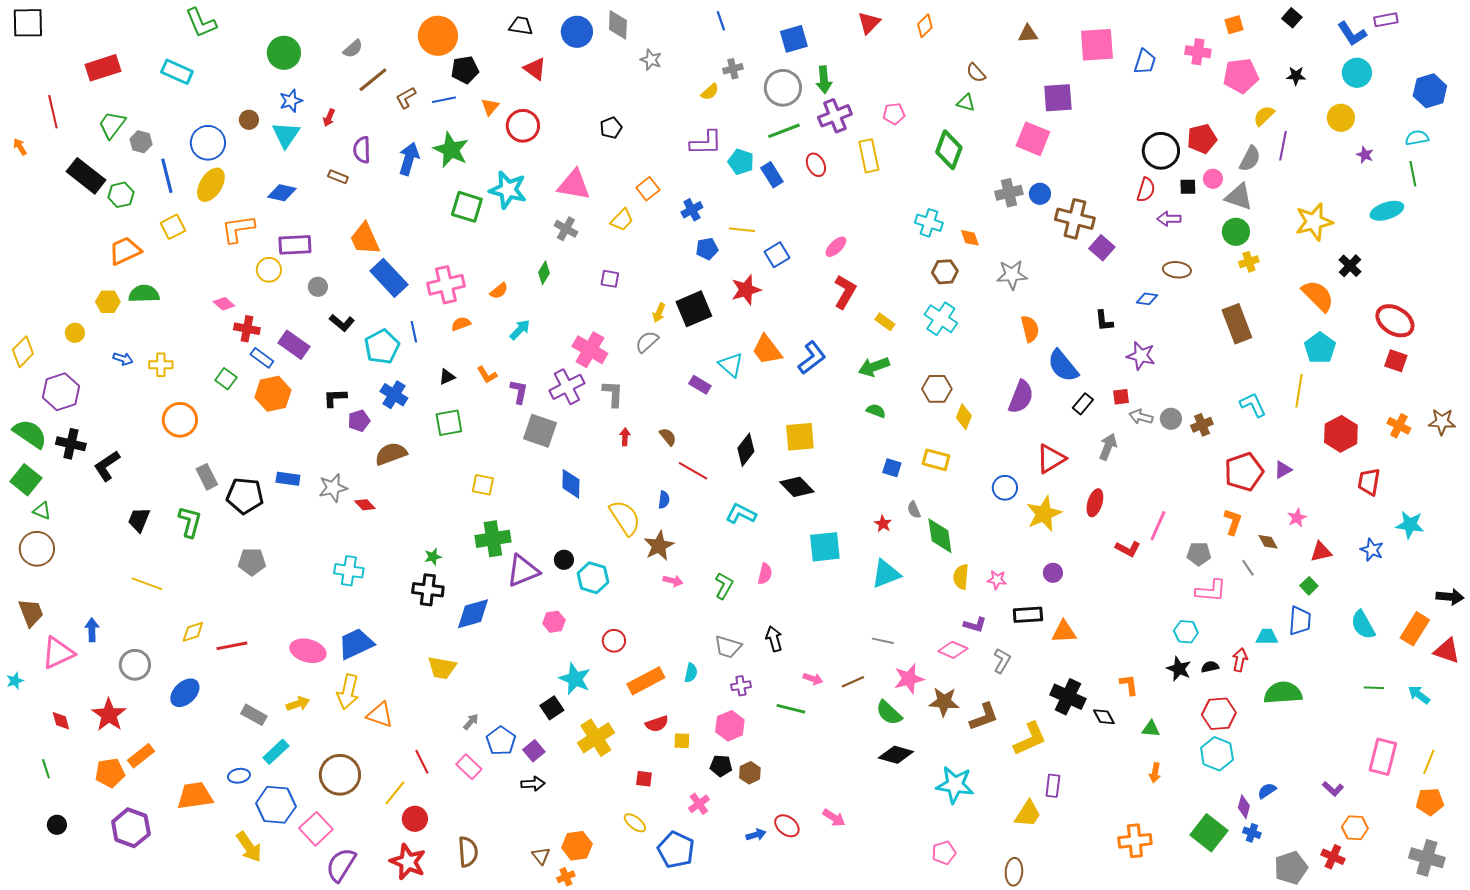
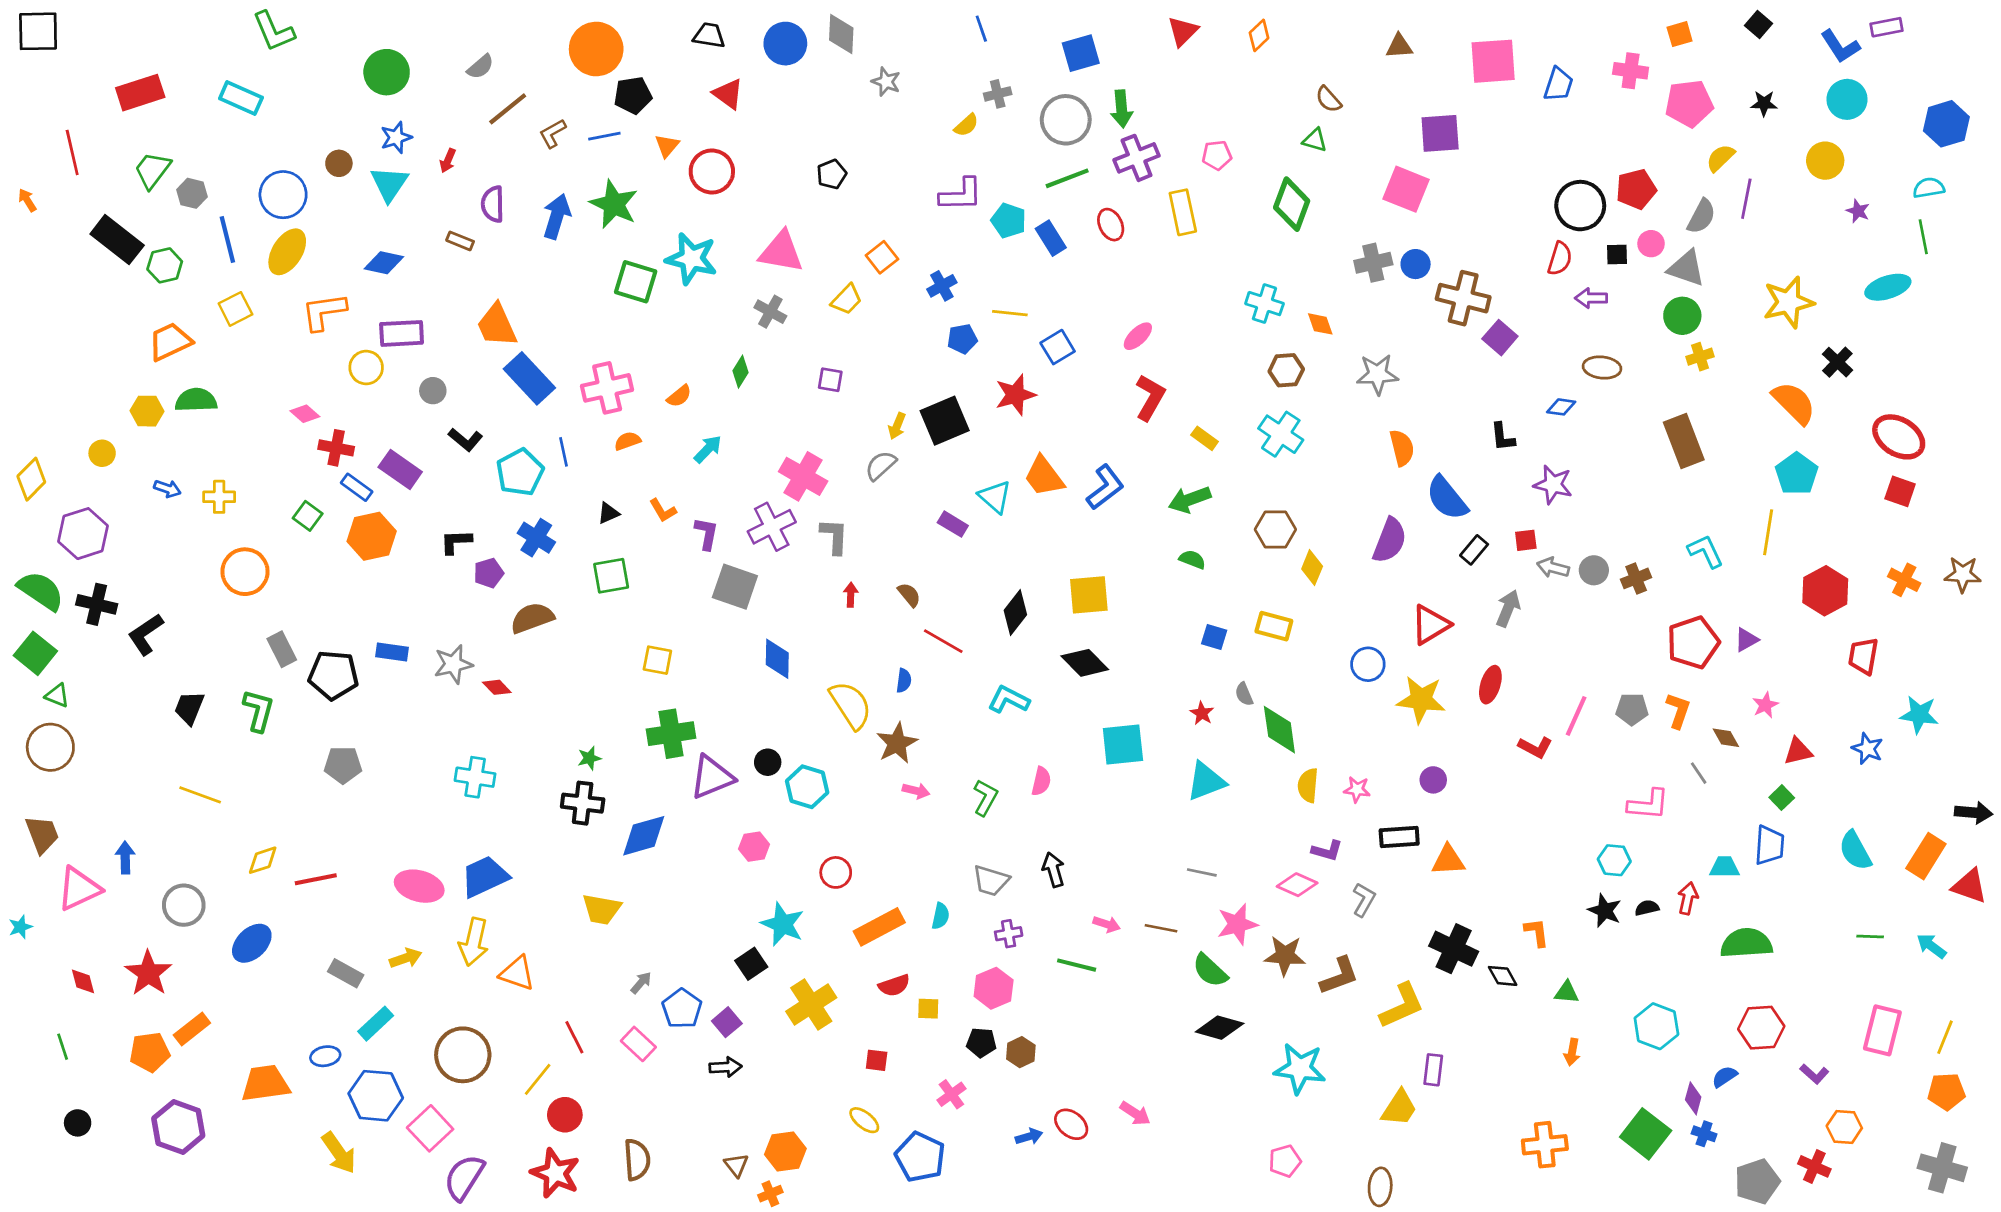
yellow star: (1044, 514) -> (1421, 700), turned 30
gray pentagon: (1199, 554) -> (1632, 709), moved
brown line: (853, 682) -> (1161, 928), turned 35
red hexagon: (1219, 714) -> (1761, 1028), moved

